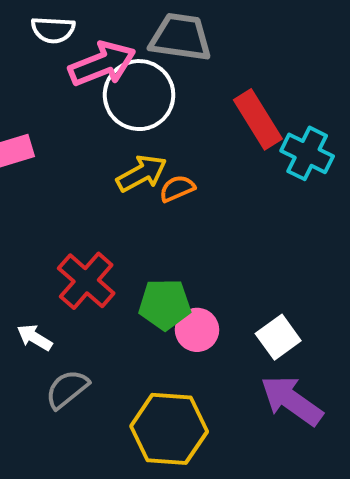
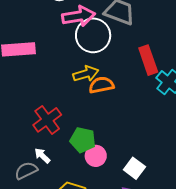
orange semicircle: (177, 189) -> (101, 85), size x1.4
white arrow: (35, 337) -> (42, 156), moved
white square: (278, 337) -> (134, 168), turned -30

